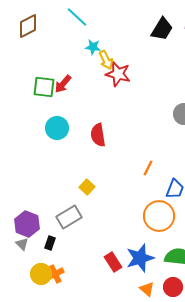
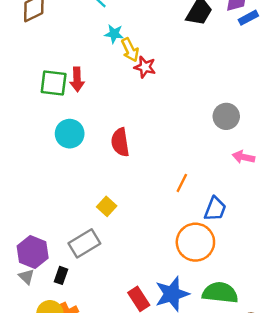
red star: (118, 74) -> (145, 67), size x0.7
red arrow: (63, 84) -> (77, 79), turned -42

